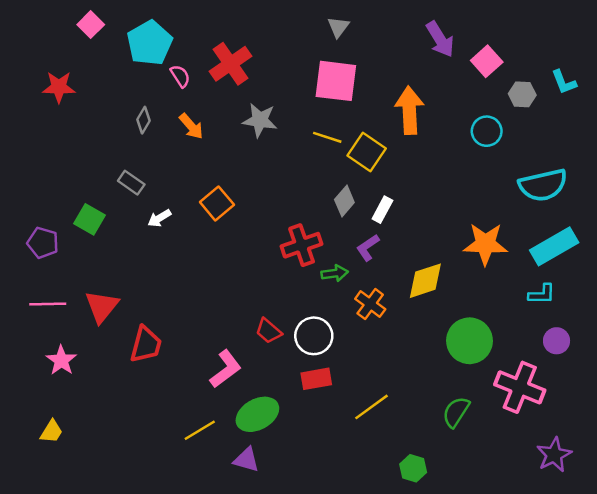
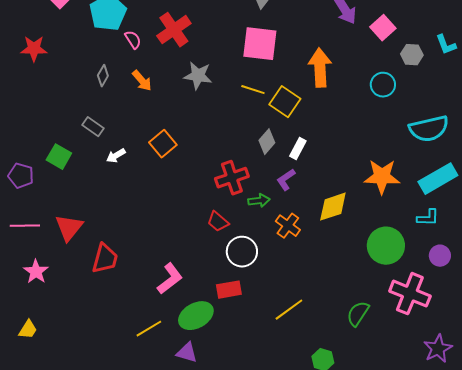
red trapezoid: (268, 331) -> (218, 222), moved
green circle: (469, 341) -> (386, 246), moved
red rectangle: (316, 379) -> (229, 290), moved

